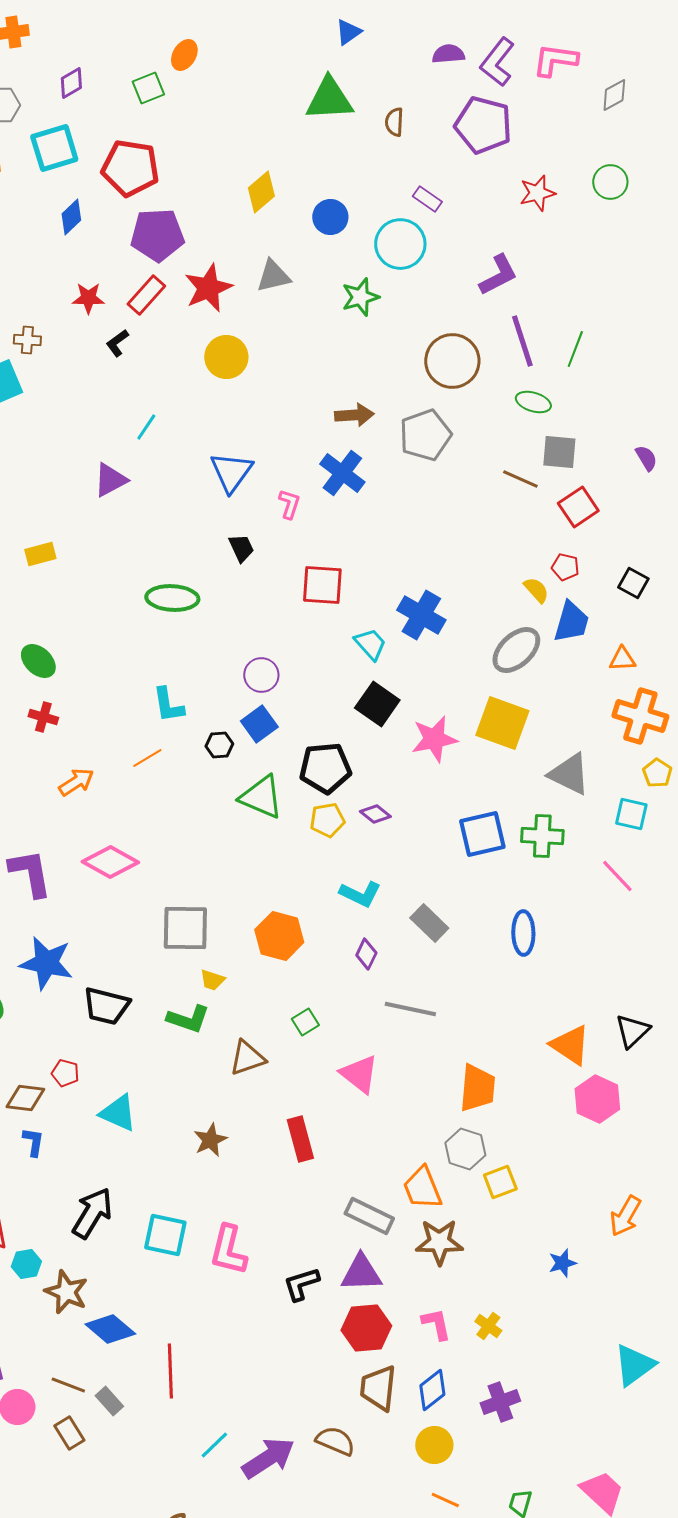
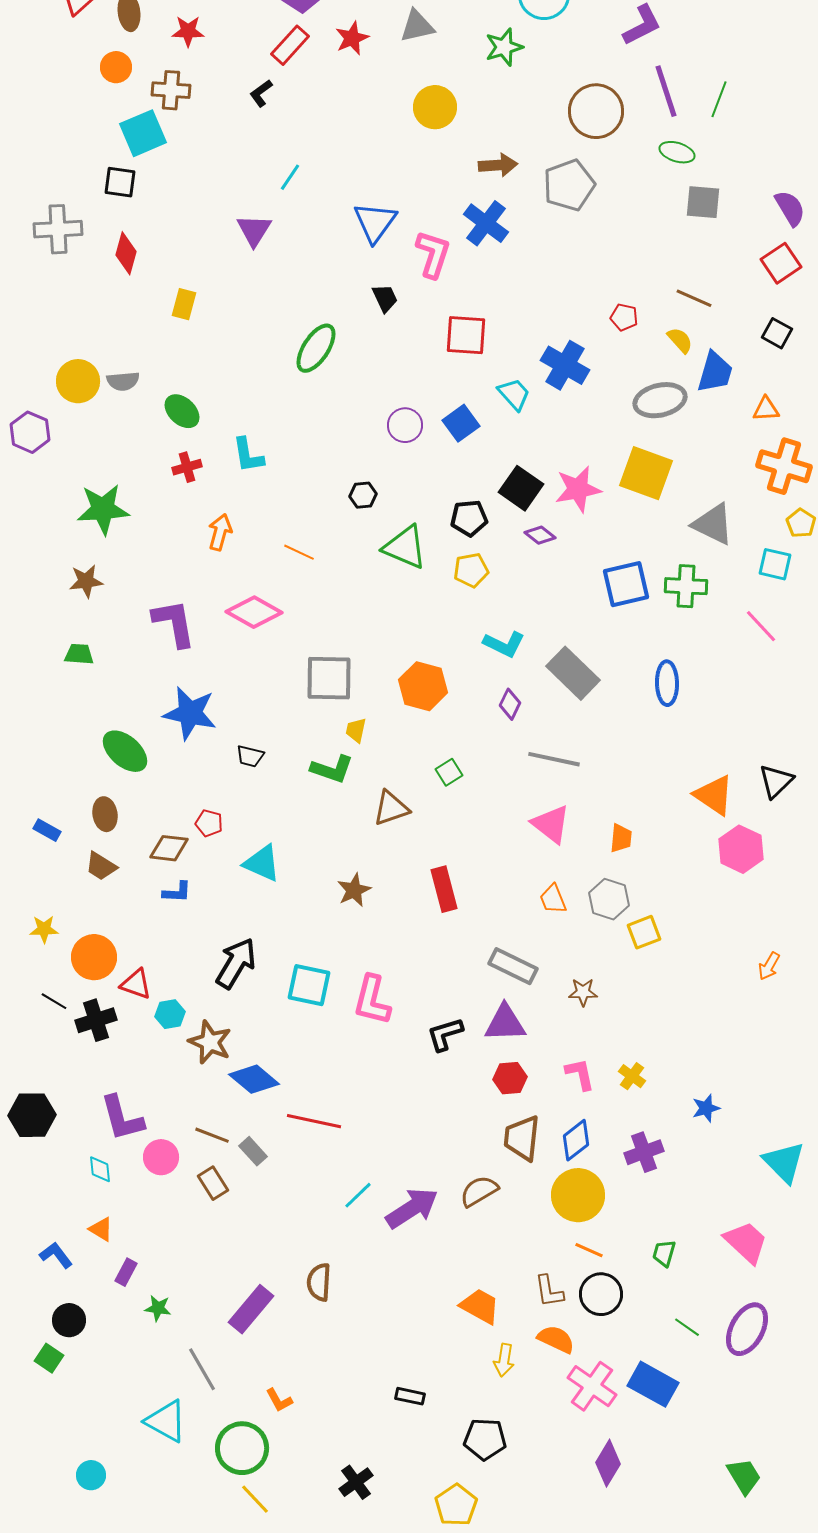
red star: (208, 288) -> (352, 38), size x0.7
red star: (88, 298) -> (188, 31), moved
brown cross: (27, 340) -> (171, 90), size x1.4
yellow circle: (226, 357) -> (435, 107), moved
purple semicircle: (646, 458) -> (790, 208), size x1.4
brown line: (520, 479) -> (694, 298), moved
purple triangle: (110, 480) -> (254, 230), turned -30
pink L-shape: (289, 504) -> (433, 254), size x1.6
red square: (578, 507) -> (781, 263), moved
yellow rectangle: (40, 554) -> (184, 304), turned -60
red pentagon: (565, 567) -> (624, 317), moved
green ellipse: (172, 598) -> (316, 348), turned -60
gray ellipse: (516, 650) -> (660, 400), turned 30
black square: (377, 704) -> (521, 488), moved
cyan L-shape: (168, 705) -> (248, 455), moved
red cross: (43, 717) -> (187, 467), turned -32
blue square: (259, 724) -> (461, 423), moved
orange line: (147, 758) -> (299, 552), moved, turned 56
black pentagon: (325, 768) -> (469, 518), size x0.7
orange arrow: (76, 782) -> (220, 532), turned -42
purple diamond: (375, 814) -> (540, 535), moved
gray rectangle: (429, 923) -> (573, 673), size x1.4
yellow trapezoid: (212, 980) -> (356, 730), turned 84
black trapezoid: (106, 1006) -> (250, 756), size x0.6
pink triangle: (359, 1074) -> (551, 824), moved
orange trapezoid: (477, 1088) -> (621, 838), size x0.6
blue L-shape: (33, 1142) -> (177, 892), turned 84
orange trapezoid: (422, 1188) -> (553, 899), moved, size x0.7
orange arrow: (625, 1216) -> (769, 966), size x0.7
brown star: (439, 1242) -> (583, 992), size x0.6
blue star: (562, 1263) -> (706, 1108), moved
red hexagon: (366, 1328) -> (510, 1078), size x0.7
cyan triangle: (634, 1365) -> (784, 1162), moved, turned -39
red line: (170, 1371) -> (314, 1121), turned -76
brown semicircle: (335, 1441) -> (479, 1191), turned -54
yellow circle: (434, 1445) -> (578, 1195), size x1.4

